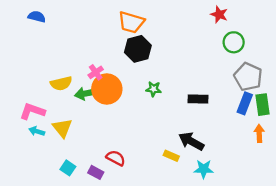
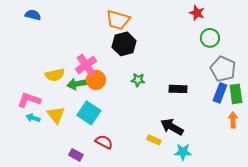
pink cross: (96, 72) -> (86, 65), size x1.5
orange circle: (107, 89) -> (96, 80), size x0.7
cyan square: (68, 168) -> (89, 113), moved, size x1.6
purple rectangle: (96, 172) -> (76, 155), moved

